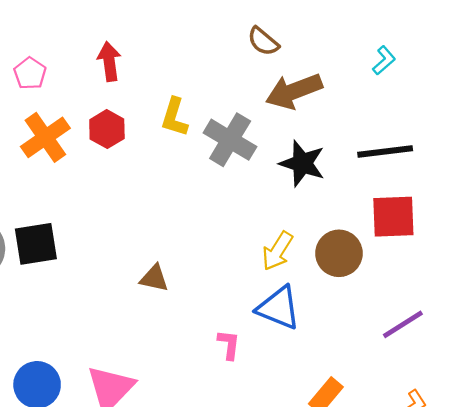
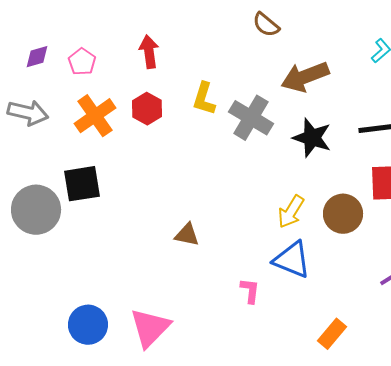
brown semicircle: (263, 41) -> (266, 25), moved
black square: (36, 244) -> (82, 184), moved

